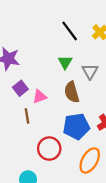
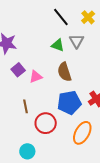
green triangle: (65, 62) -> (58, 45), turned -40
gray triangle: (90, 71) -> (76, 41), moved
brown line: (27, 116) -> (25, 106), moved

